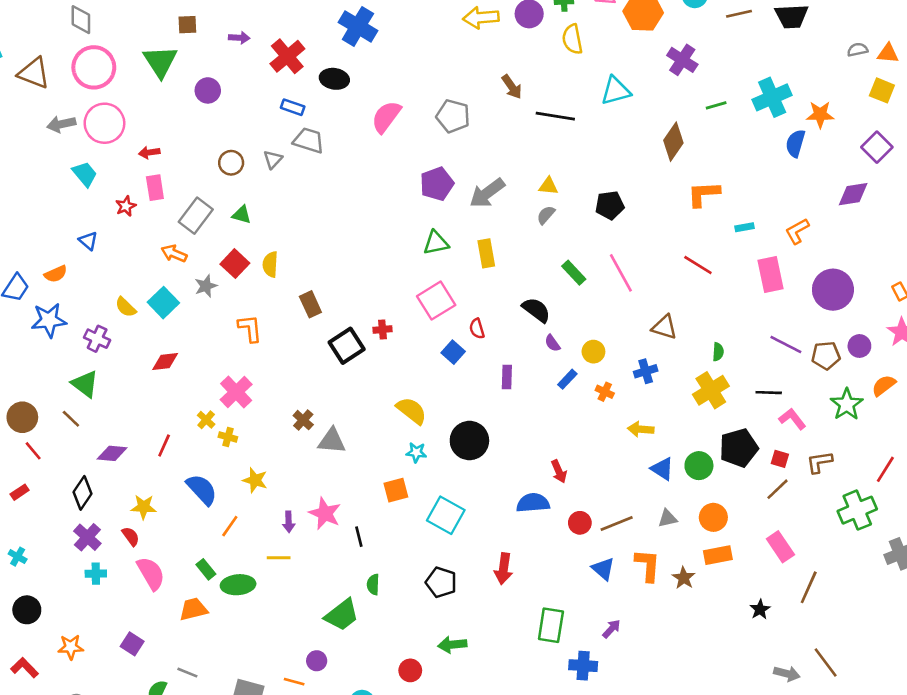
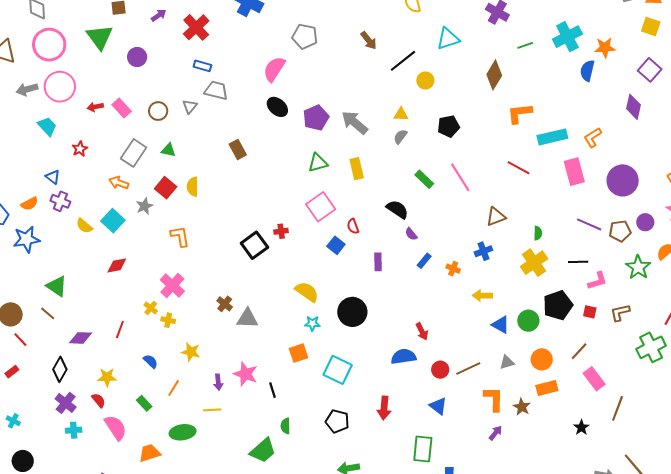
purple arrow: (239, 38) -> (159, 15), turned -35
black ellipse: (334, 79) -> (277, 107), moved, turned 35
gray pentagon: (453, 116) -> (305, 36), moved
black line: (555, 116) -> (403, 61), turned -44
pink rectangle: (155, 188) -> (122, 108), moved, turned -30
gray arrow: (487, 193) -> (355, 123), turned 80
purple diamond: (853, 194) -> (634, 107), turned -65
cyan rectangle: (745, 227) -> (552, 137), size x2.0
brown rectangle: (310, 304) -> (238, 149), moved
brown triangle: (664, 327) -> (496, 217), turned -35
purple cross: (97, 339) -> (60, 201), moved
yellow circle: (593, 352) -> (425, 81), moved
pink L-shape: (792, 419) -> (597, 281), turned 115
blue semicircle: (202, 489) -> (151, 361), size x0.6
brown line: (778, 489) -> (579, 351), moved
green rectangle: (206, 569) -> (144, 403), moved
blue triangle: (603, 569) -> (438, 406), moved
purple arrow: (611, 629) -> (495, 433), moved

